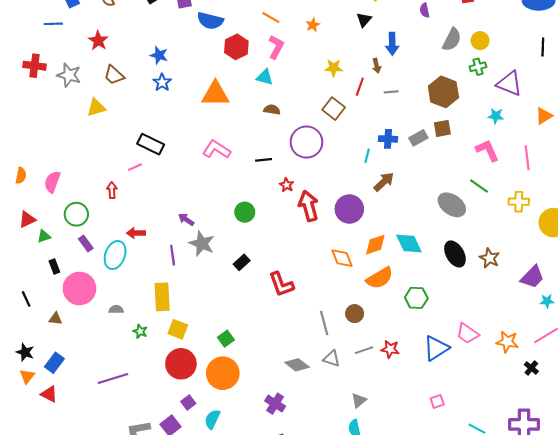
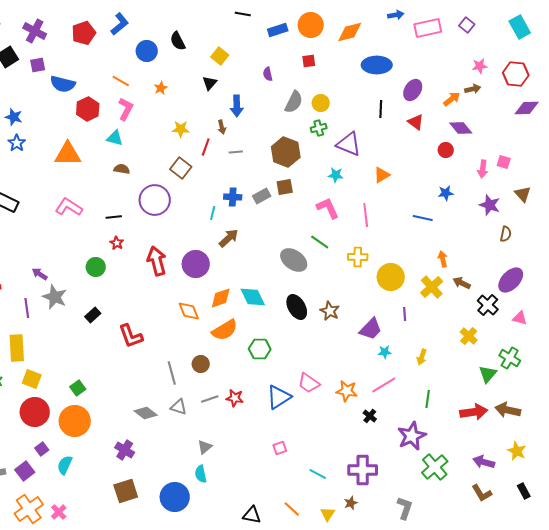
red star: (287, 185) -> (117, 243), moved

